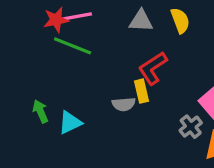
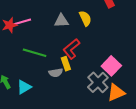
green line: (73, 46) -> (35, 53), moved
gray cross: (191, 127) -> (98, 82), size x1.5

